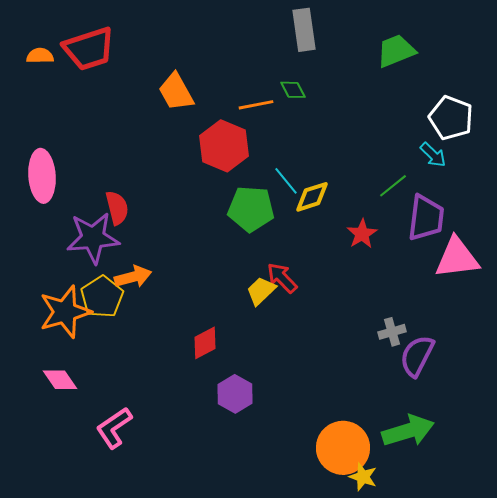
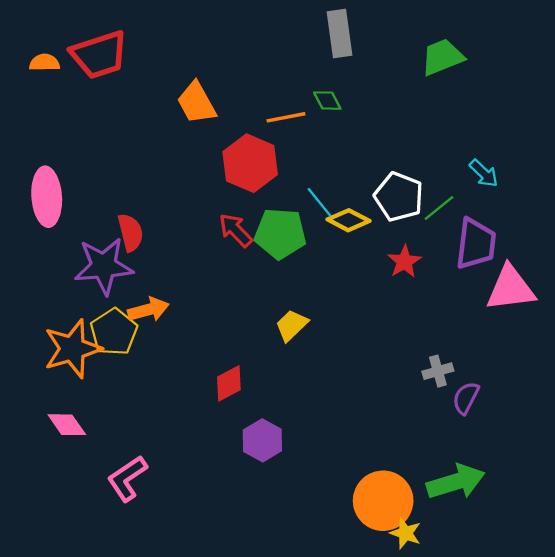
white pentagon: (451, 118) -> (399, 197), moved
yellow diamond: (312, 197) -> (348, 220), turned 45
red arrow: (282, 278) -> (236, 230), moved
purple semicircle: (417, 356) -> (466, 398), size x0.7

